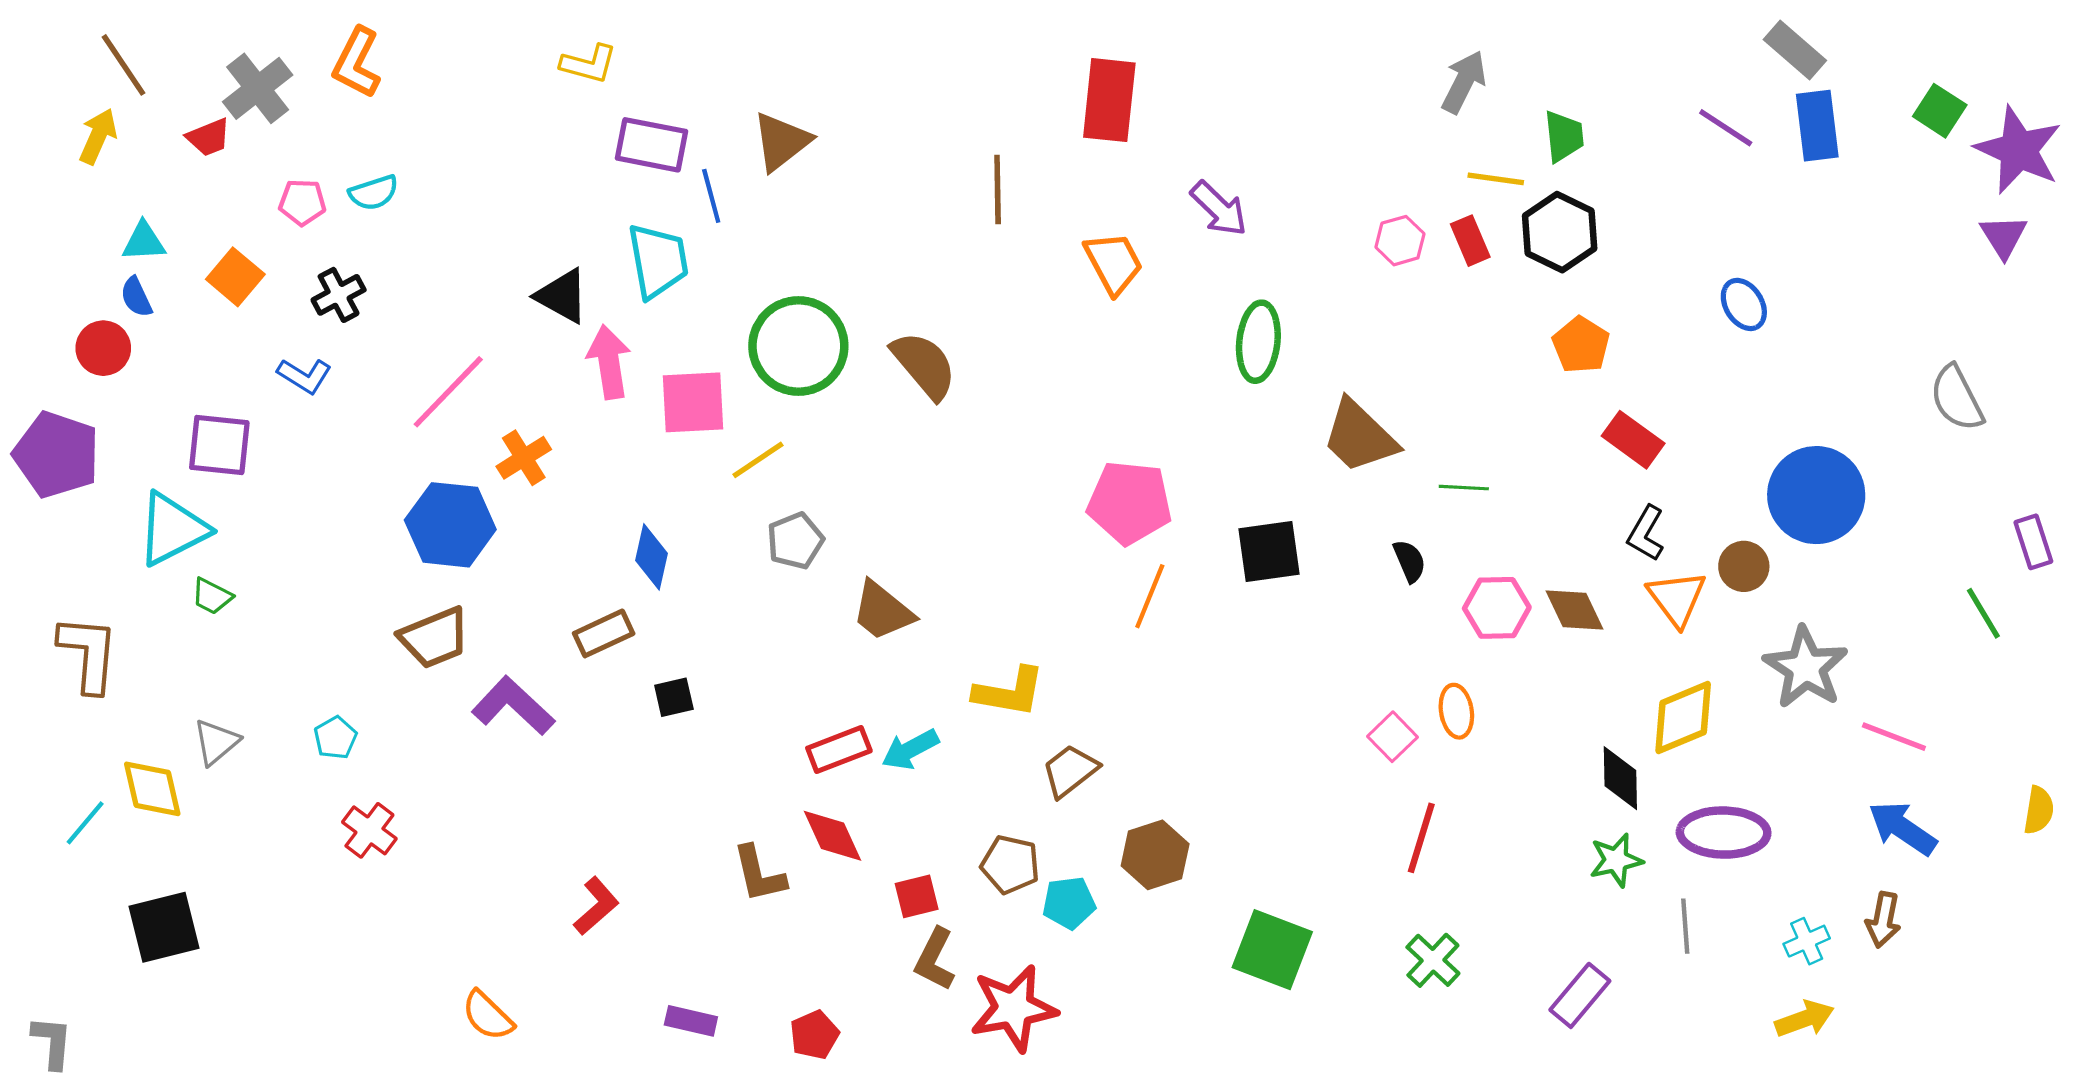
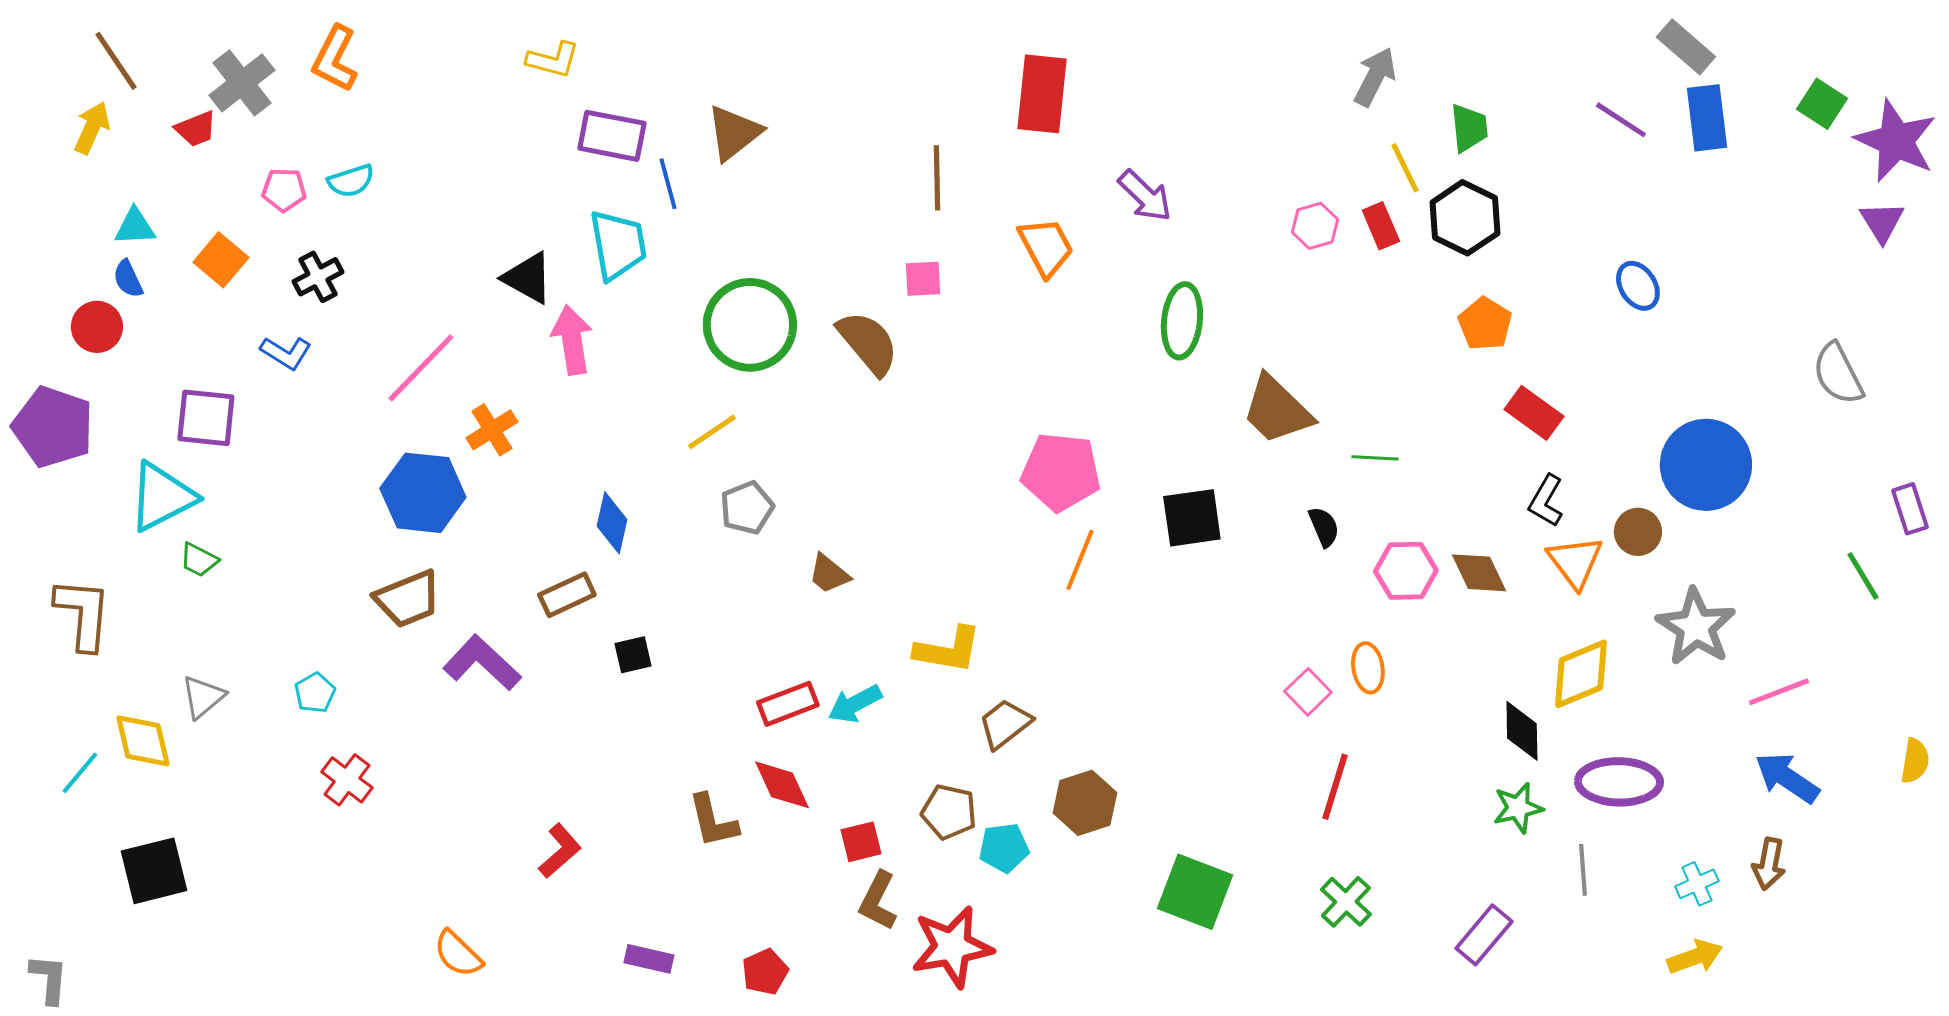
yellow line: (1496, 179) -> (1405, 168), turned 56
pink square: (693, 402) -> (923, 279), moved, size x0.6
brown trapezoid: (883, 611) -> (829, 574), size x0.7
pink line: (1894, 737) -> (1779, 692), turned -42

